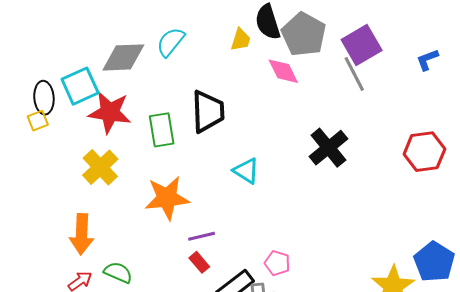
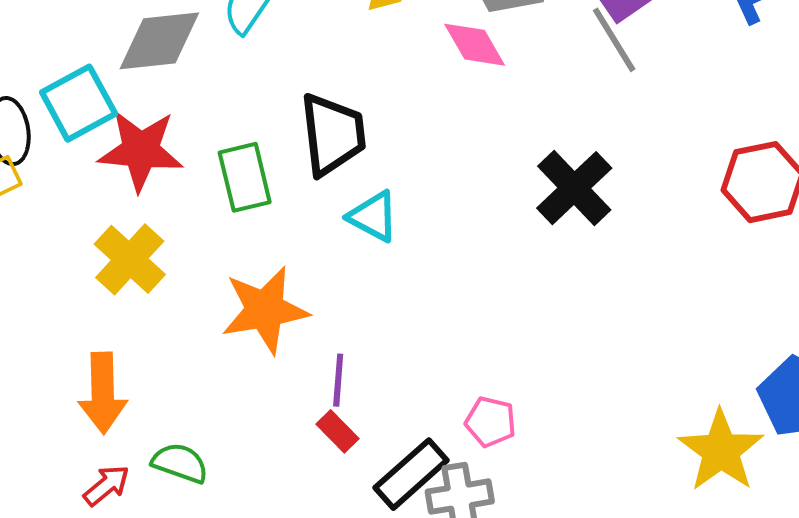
cyan triangle: (246, 171) -> (373, 216), moved
purple line: (202, 236) -> (338, 380), turned -68

